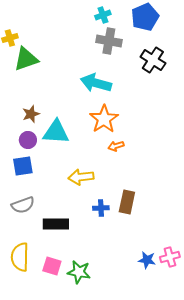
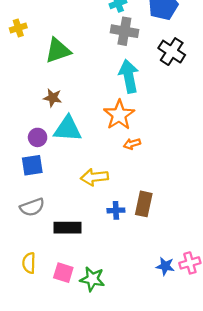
green triangle: (26, 59) -> (58, 50), moved
cyan arrow: (96, 83) -> (129, 76), moved, turned 64
brown star: (31, 114) -> (53, 98), moved, turned 30
yellow semicircle: (20, 257) -> (29, 263), size x0.7

